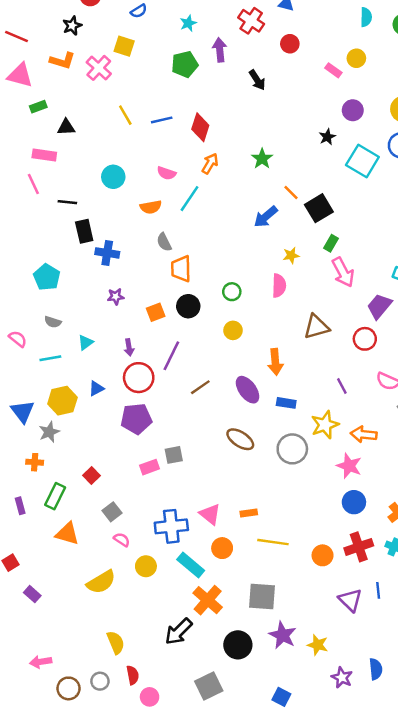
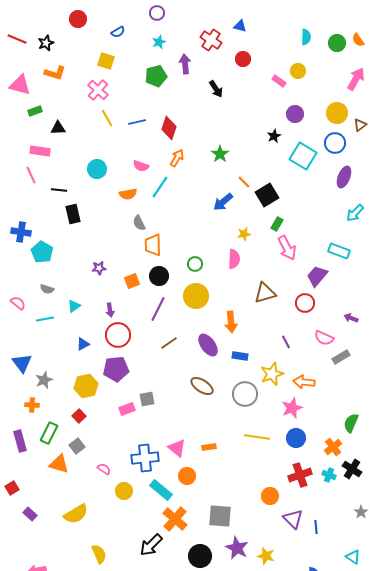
black star: (72, 26) -> (46, 43), moved
red line: (16, 36) -> (17, 39), moved
pink cross: (99, 68) -> (98, 90), moved
blue cross: (107, 253) -> (21, 232), moved
yellow circle: (233, 330) -> (196, 296), size x1.6
purple line: (171, 356) -> (158, 309), moved
yellow hexagon: (62, 401) -> (86, 386), moved
pink star: (349, 466) -> (292, 408), turned 30
purple rectangle: (20, 506) -> (20, 441), size x1.5
gray square: (112, 512) -> (77, 446), moved
yellow line: (273, 542) -> (257, 437), moved
orange circle: (323, 555) -> (270, 496), moved
yellow semicircle: (101, 582) -> (76, 514), moved
blue line: (378, 590) -> (316, 527), moved

